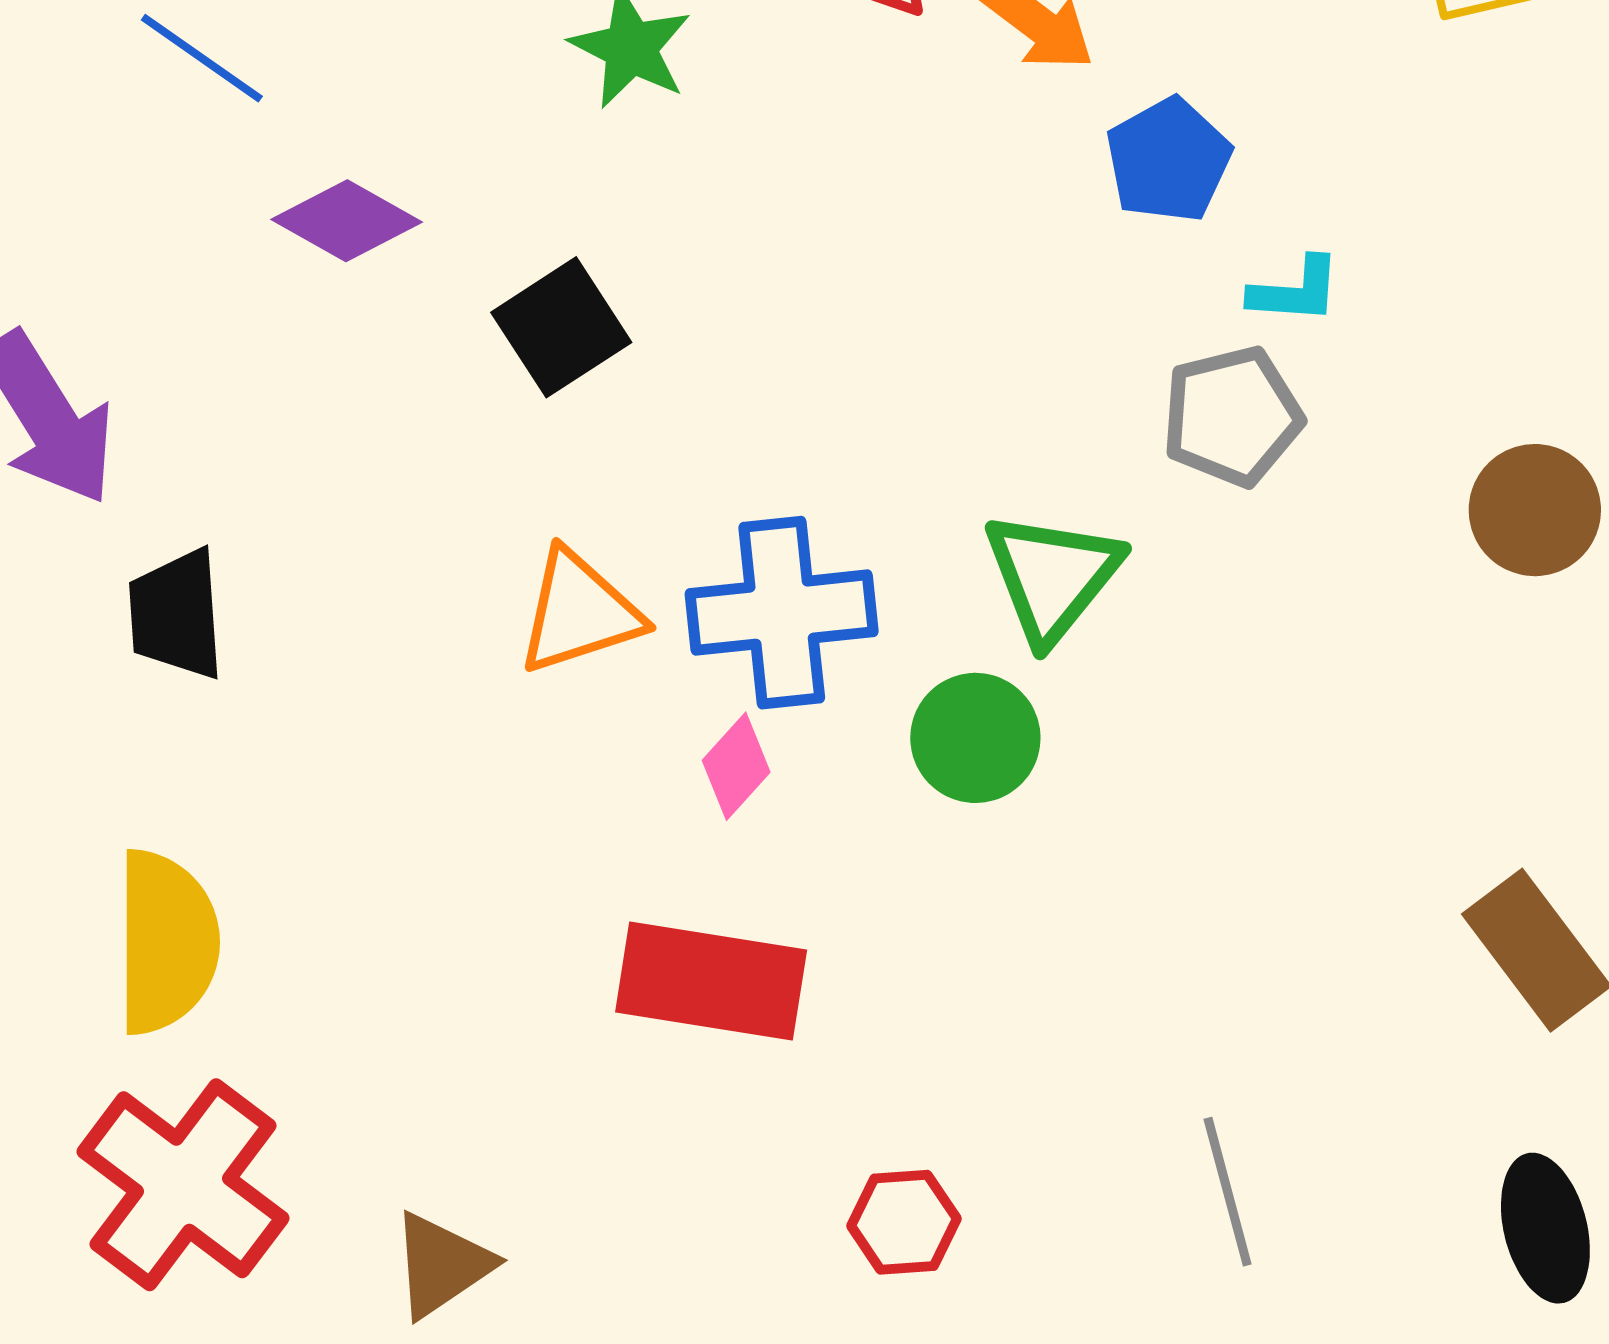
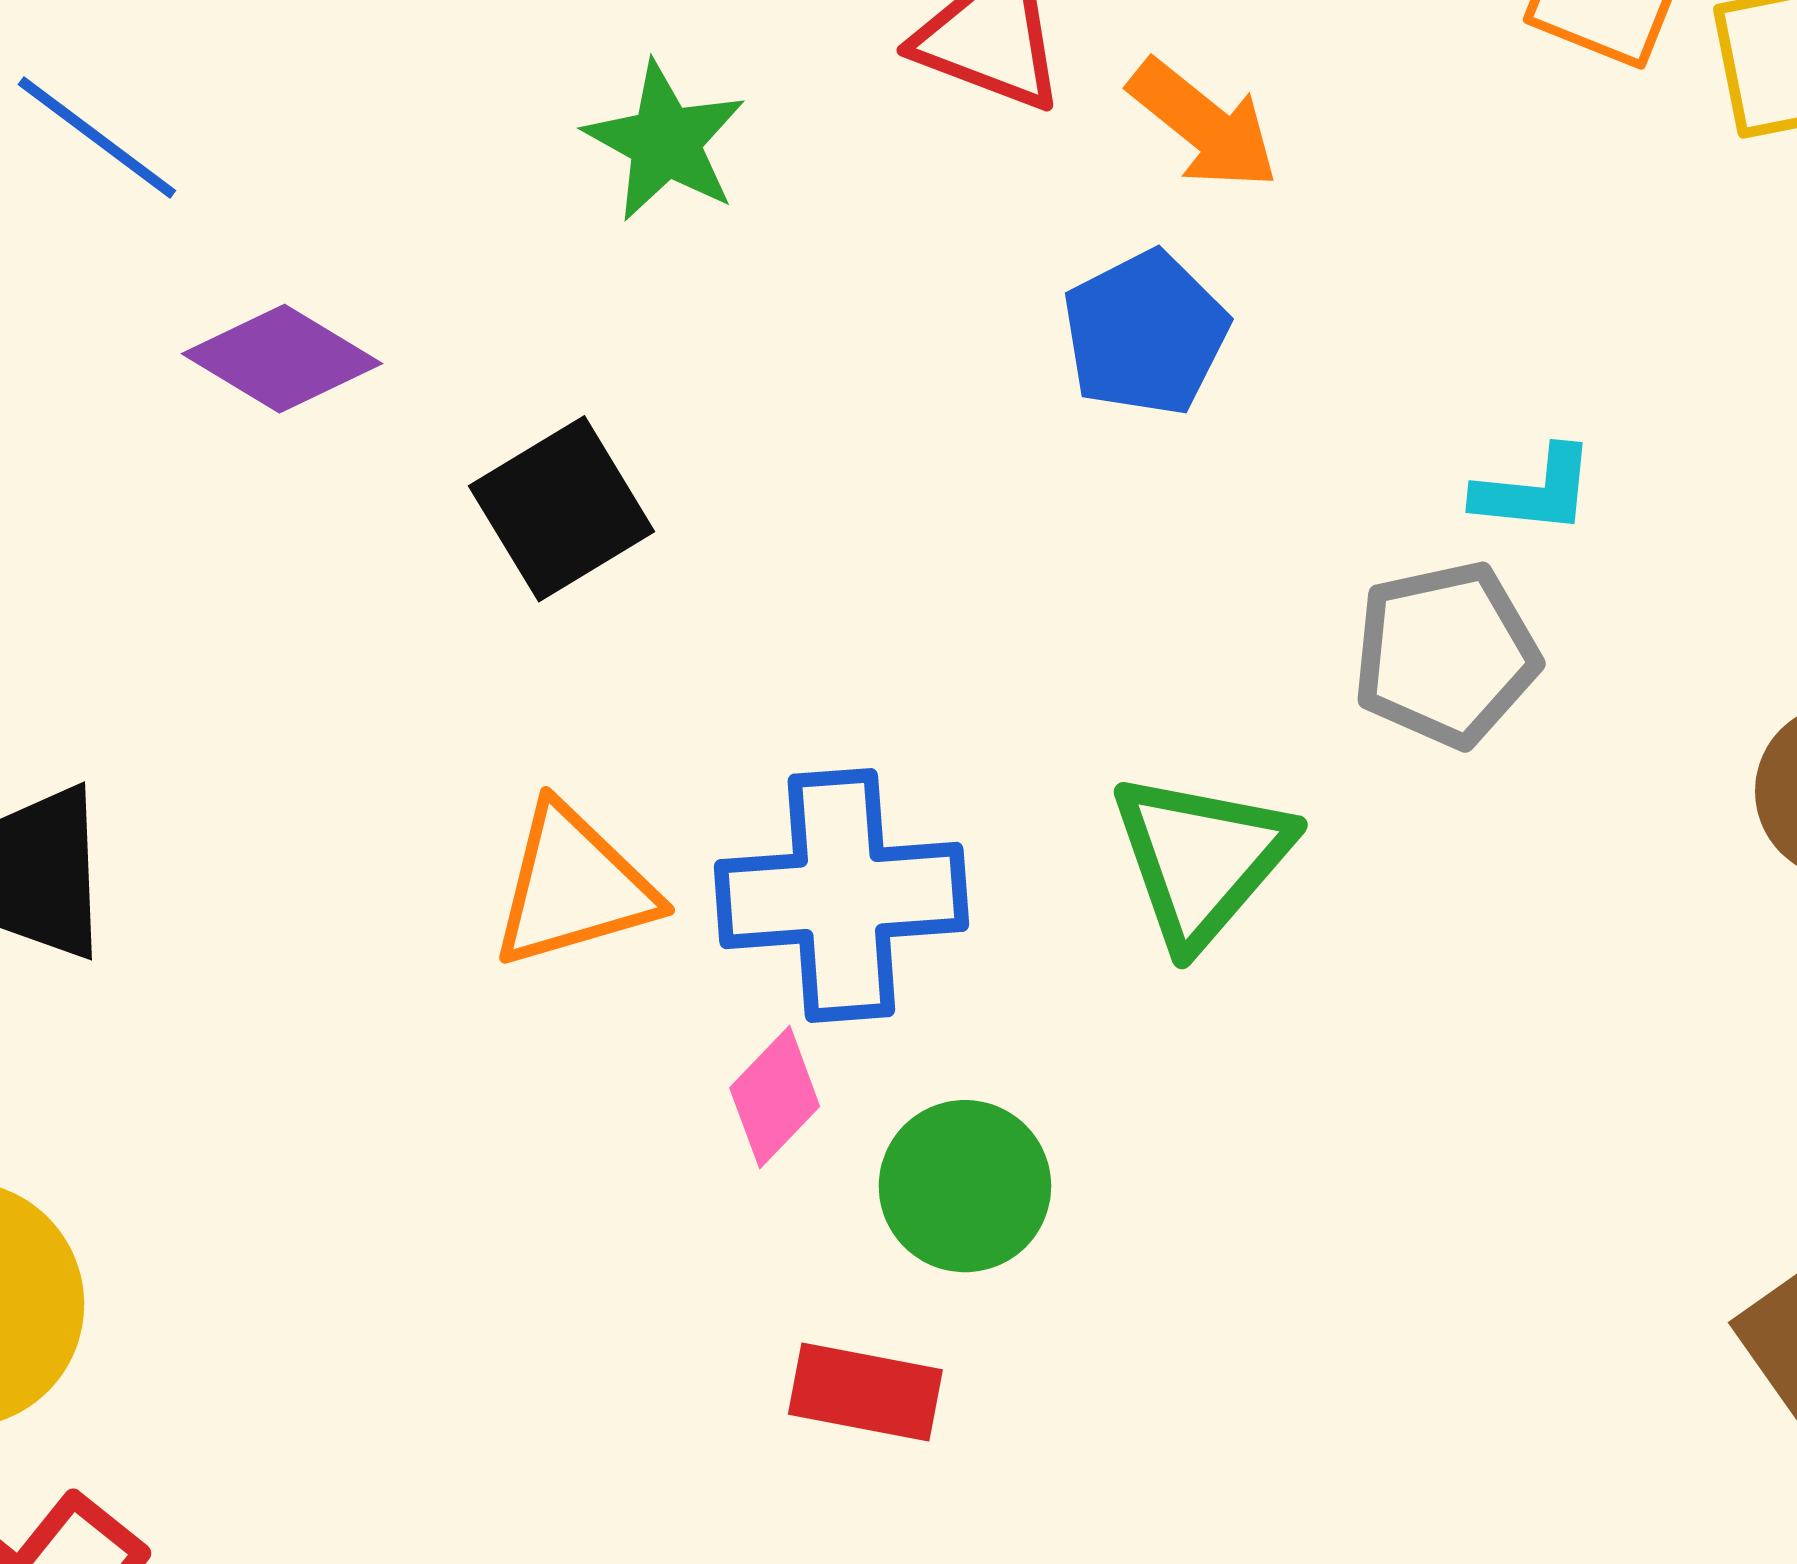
blue pentagon: (1168, 160) -> (1145, 333), moved
green circle: (975, 738) -> (965, 1186), moved
red rectangle: (711, 981) -> (865, 1392), moved, size x0.6

